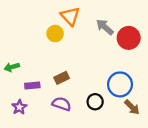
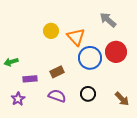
orange triangle: (70, 16) -> (76, 37), moved
gray arrow: (105, 27) -> (108, 20), moved
red circle: (129, 38) -> (116, 52), moved
blue circle: (120, 84) -> (90, 58), moved

